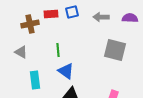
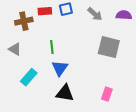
gray arrow: (101, 17) -> (95, 14), turned -140
blue triangle: (66, 71) -> (60, 68), turned 30
cyan rectangle: (35, 80) -> (29, 77), turned 48

